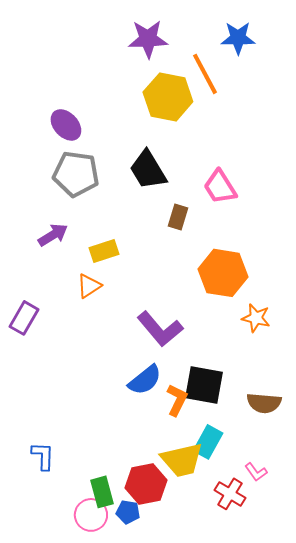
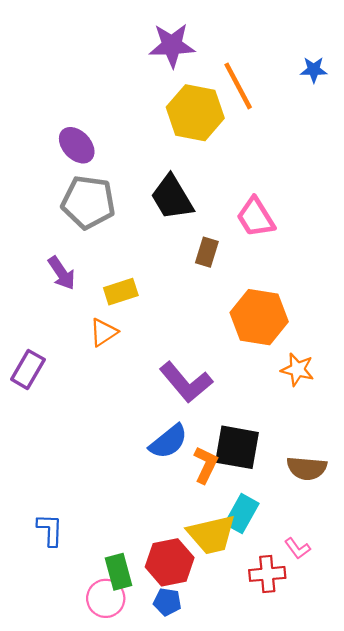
blue star: (238, 38) -> (314, 70), moved, size x0.7
purple arrow: (53, 235) -> (62, 273), turned 88
red cross: (230, 494) -> (267, 574), turned -36
blue pentagon: (128, 512) -> (167, 602), moved

